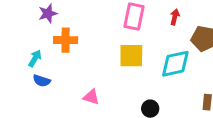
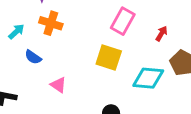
blue semicircle: (42, 81) -> (33, 57), moved

